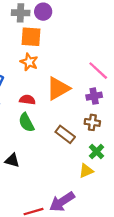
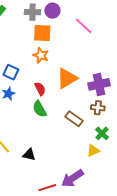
pink line: (98, 71) -> (84, 26), moved
purple cross: (94, 96) -> (99, 84), size x1.5
red semicircle: (27, 100) -> (40, 89), turned 56
black triangle: (12, 160) -> (29, 155), moved

